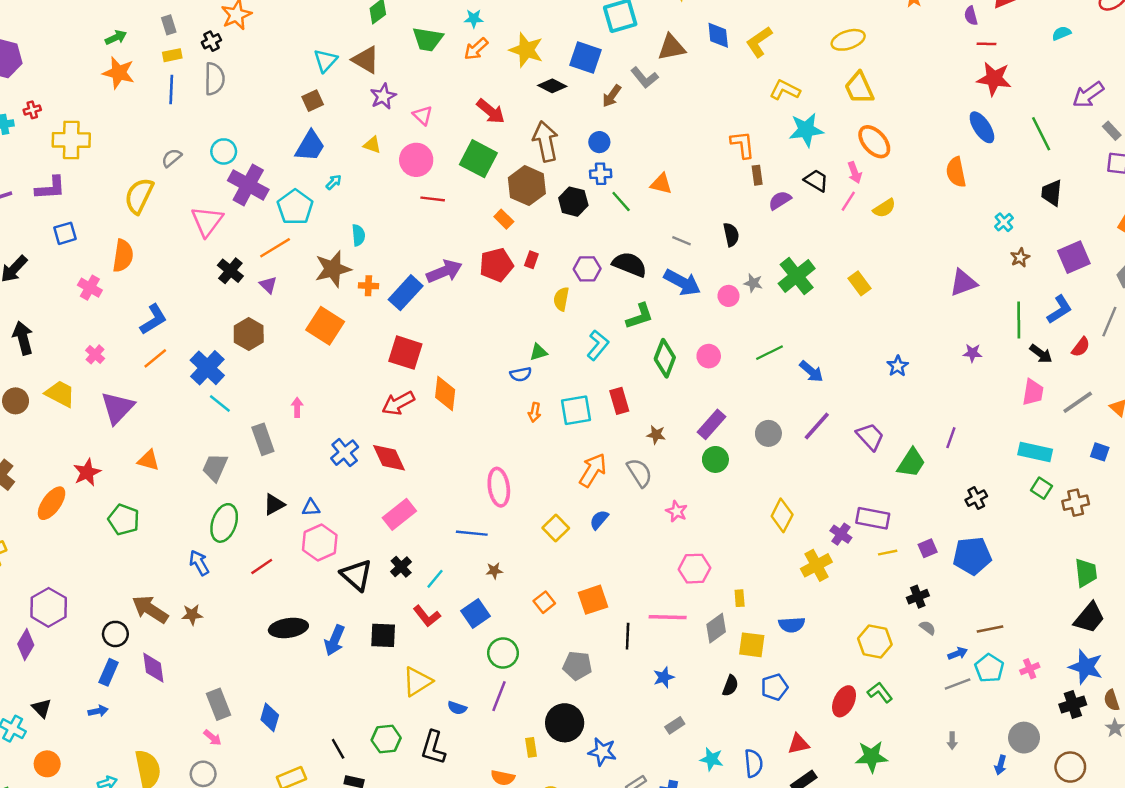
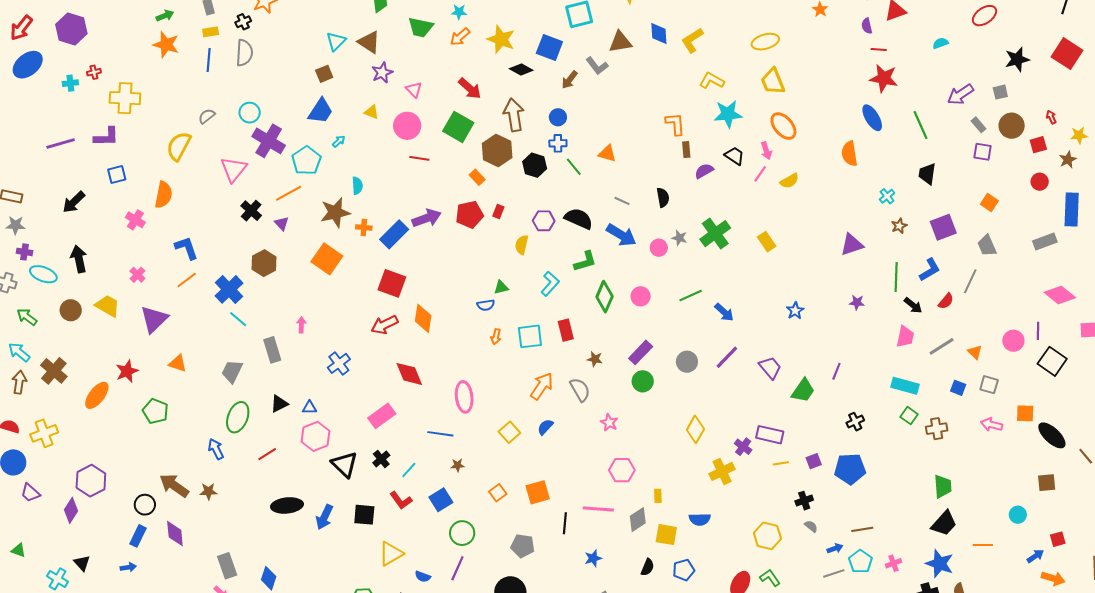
blue L-shape: (153, 319) -> (186, 248), turned -80
red diamond: (389, 458) -> (409, 374), moved

